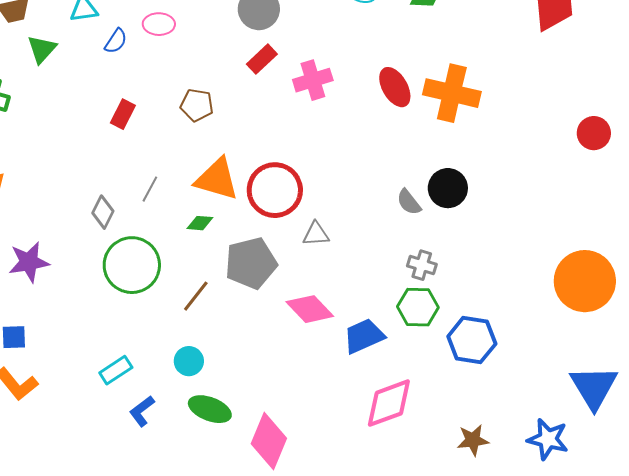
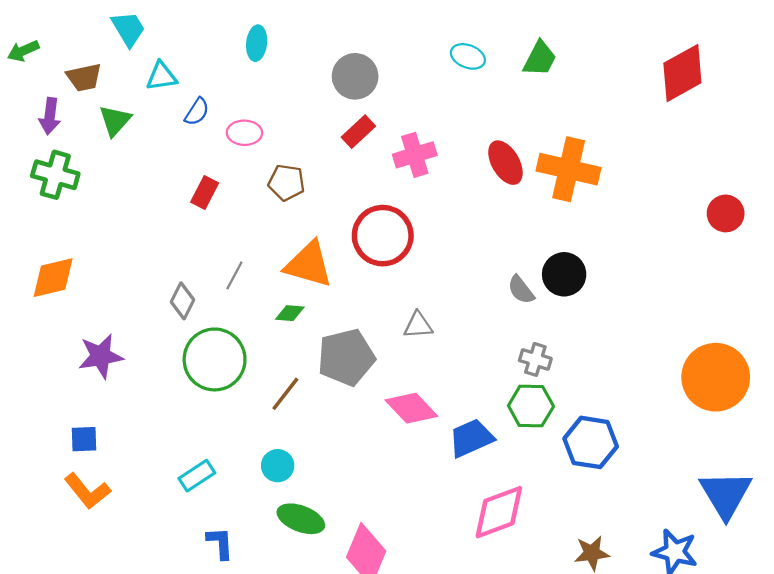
pink ellipse: (159, 24) -> (244, 133), moved
red circle: (275, 190) -> (383, 236), moved
blue L-shape: (142, 411) -> (220, 543), moved, turned 124

